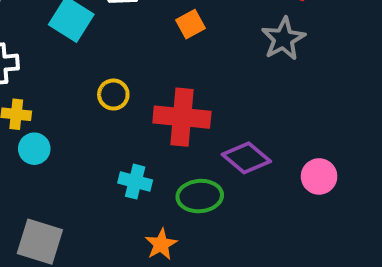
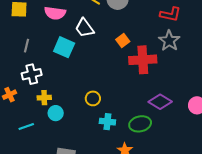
yellow circle: (113, 95) -> (93, 98), moved
red cross: (182, 117) -> (143, 60), moved

